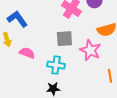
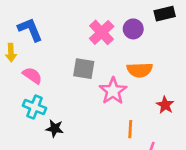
cyan cross: (56, 65) -> (35, 107), moved

